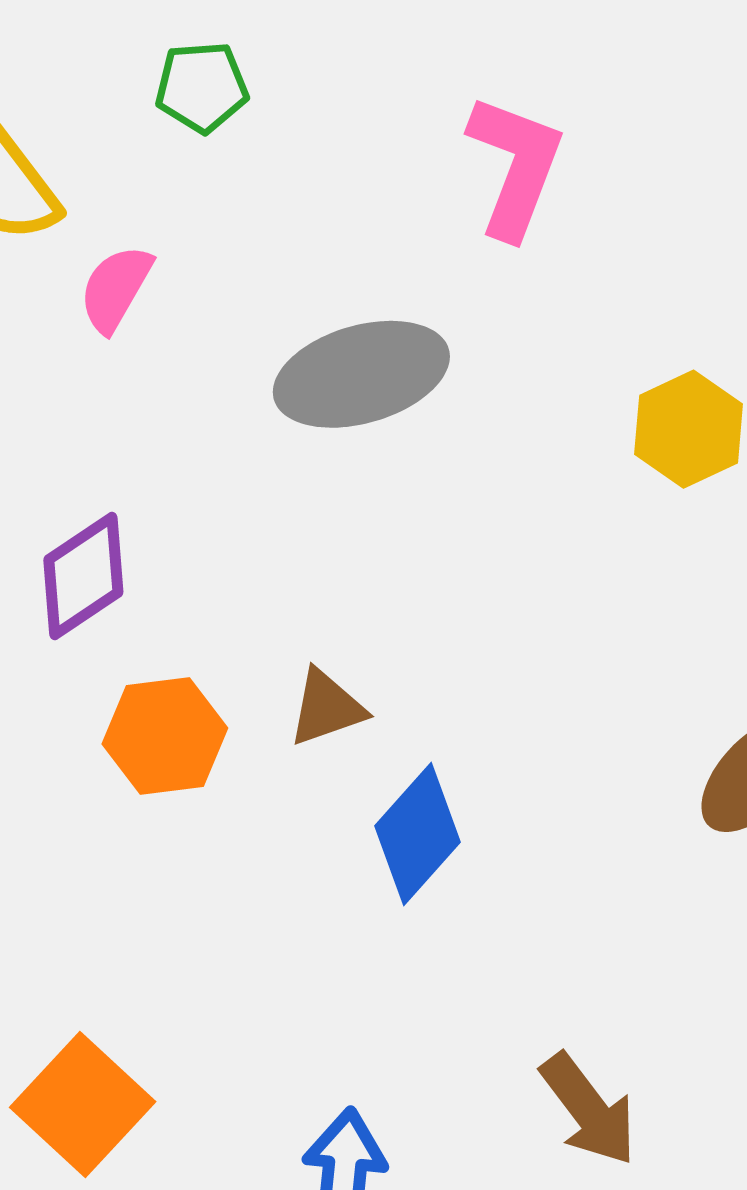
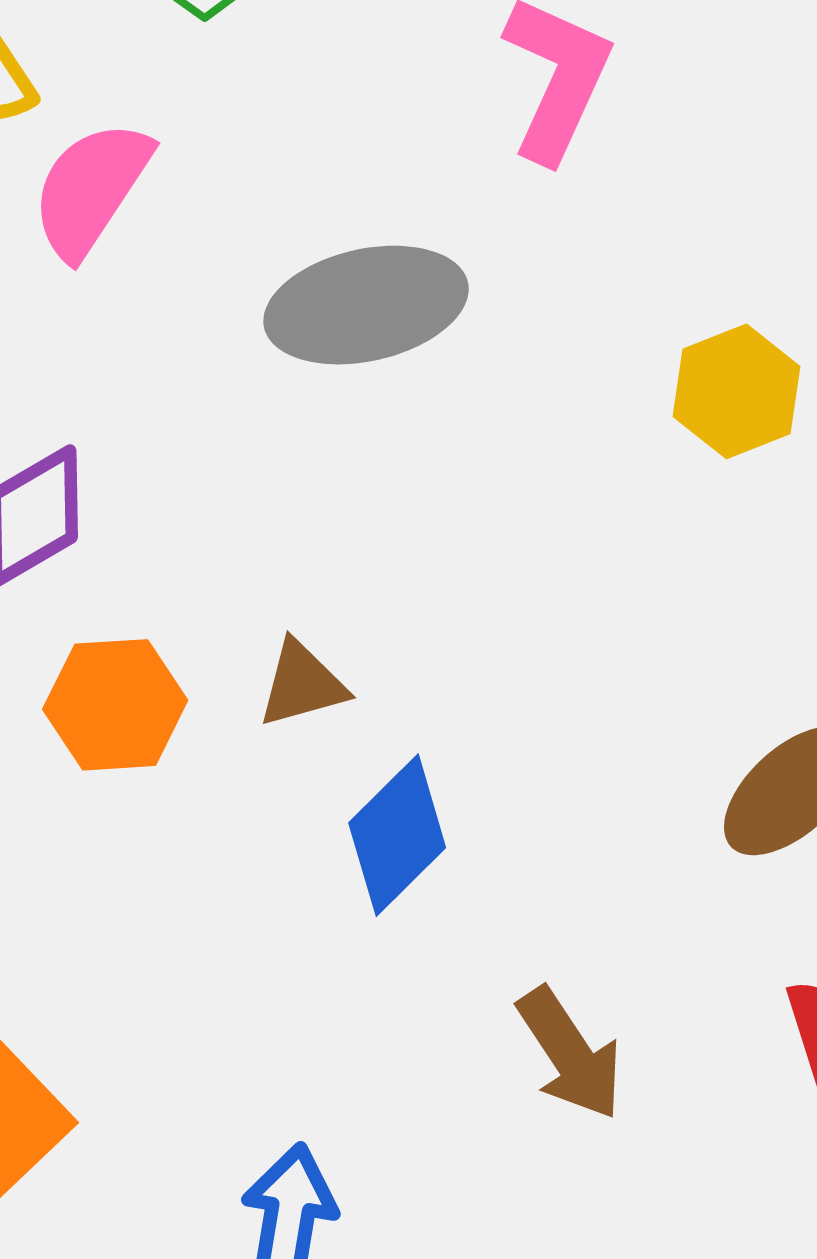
pink semicircle: (116, 288) -> (91, 189), size x1.4
brown arrow: (589, 1109) -> (570, 1054), moved

